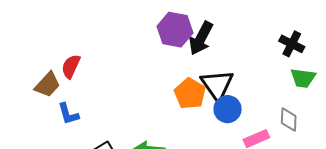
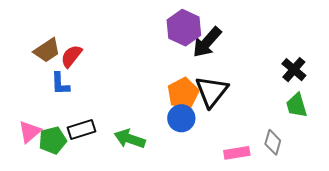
red semicircle: (71, 66) -> (71, 56), moved
green trapezoid: (303, 78) -> (297, 105), turned 52
blue circle: (228, 109) -> (181, 118), moved

